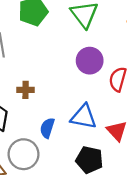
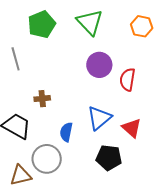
blue triangle: (84, 117) -> (99, 118), turned -44

